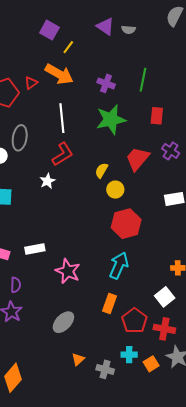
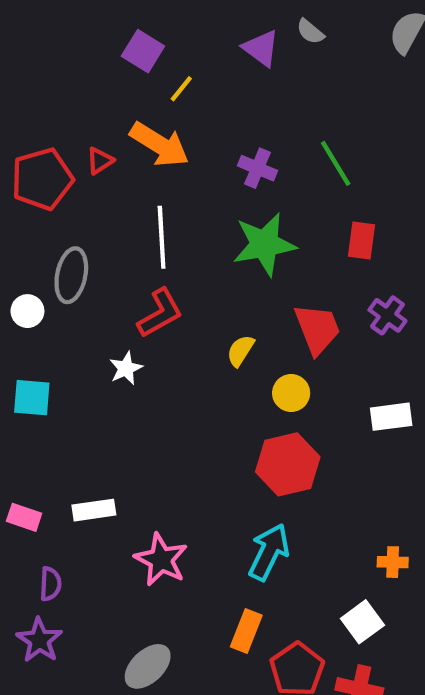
gray semicircle: (128, 30) -> (310, 32), moved, turned 32
green line: (143, 80) -> (336, 163), turned -45
red trapezoid: (138, 159) -> (317, 329), turned 116
yellow circle: (115, 190) -> (291, 393), moved

